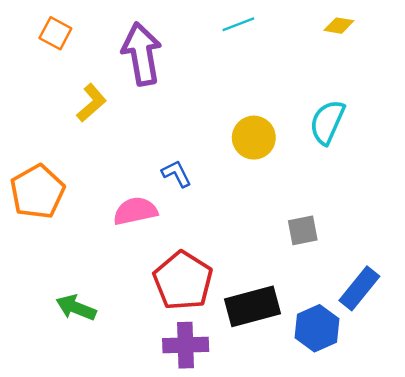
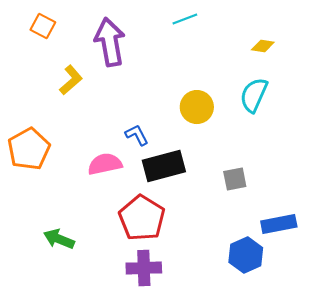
yellow diamond: (339, 26) -> (263, 46), moved
blue rectangle: (359, 288) -> (279, 224), turned 40
black rectangle: (253, 306) -> (164, 166), moved

